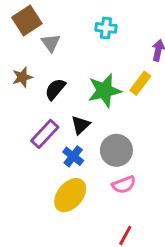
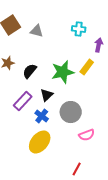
cyan cross: (106, 28) -> (79, 29), moved
gray triangle: (51, 43) -> (37, 31), moved, turned -40
pink semicircle: (124, 185) -> (87, 135), moved

